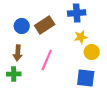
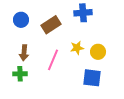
blue circle: (22, 26) -> (21, 20), moved
yellow star: (81, 37) -> (77, 48), moved

